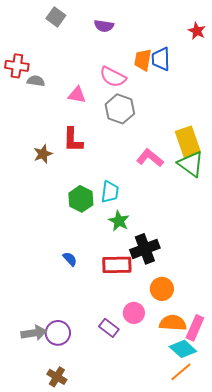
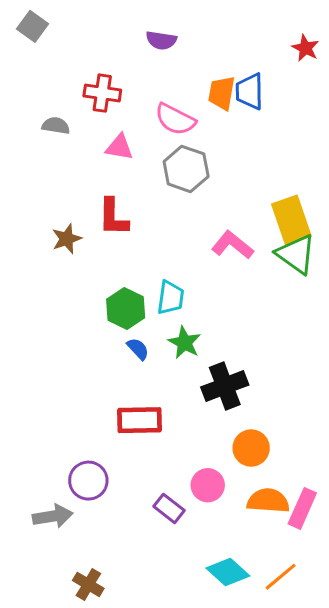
gray square: (56, 17) -> (33, 26), moved
red cross: (17, 66) -> (102, 93), moved
blue semicircle: (70, 259) -> (138, 349), moved
red rectangle: (117, 265) -> (140, 420), moved
purple circle: (58, 333) -> (88, 481), moved
cyan diamond: (183, 349) -> (228, 572), moved

